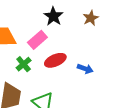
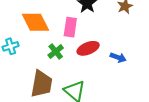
pink rectangle: (37, 40) -> (70, 27), turned -42

